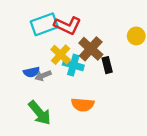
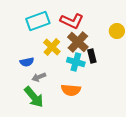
red L-shape: (68, 26) -> (72, 21), moved
cyan cross: (73, 65) -> (76, 62), moved
gray arrow: (43, 76) -> (39, 77), moved

